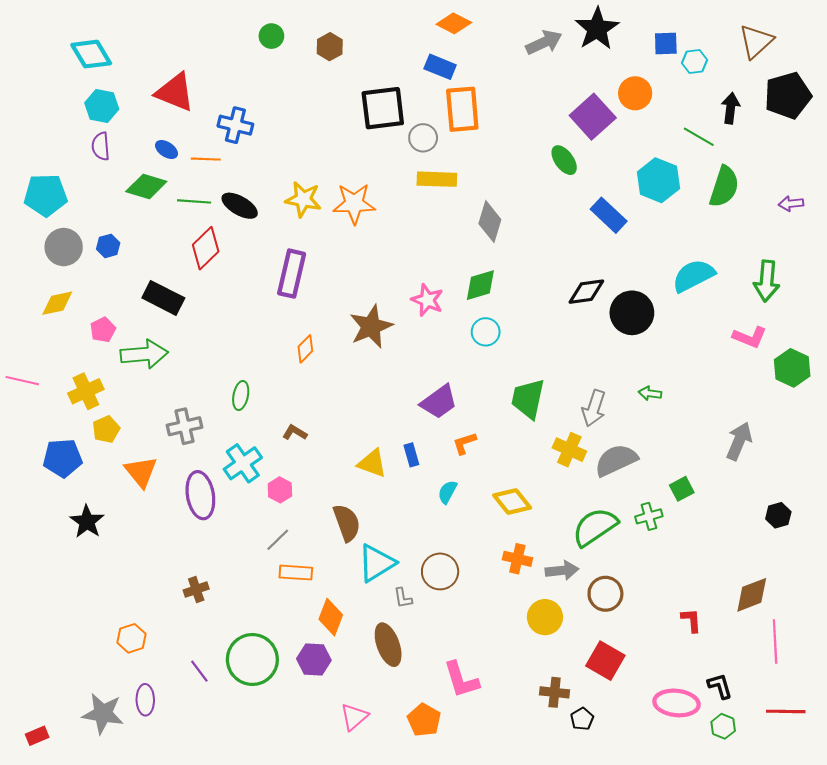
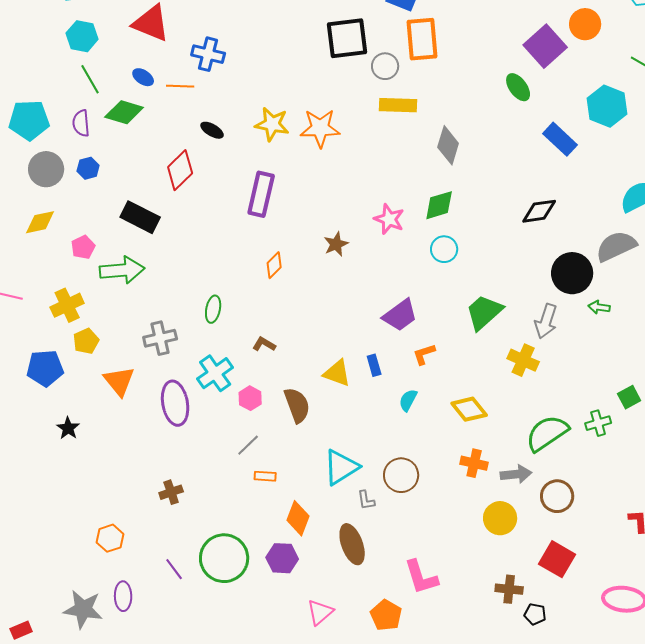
purple semicircle: (101, 146) -> (81, 123), moved
green line: (194, 201) -> (90, 79), moved, turned 56
black ellipse: (240, 206) -> (212, 130), size x0.7
black circle: (632, 313) -> (572, 273), moved
brown star: (371, 327) -> (336, 244), size x0.6
green trapezoid: (528, 399) -> (484, 312), turned 36
gray semicircle: (616, 460) -> (616, 246), moved
black star: (87, 522) -> (68, 428), size x0.7
brown semicircle: (347, 523) -> (297, 405), moved
orange rectangle: (296, 573) -> (265, 476), size x0.7
black pentagon: (582, 719) -> (535, 614), turned -30

